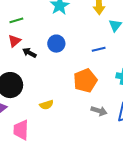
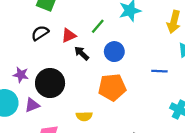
green line: (16, 20) -> (98, 26), moved, turned -48
orange pentagon: (85, 81) -> (112, 87), moved

